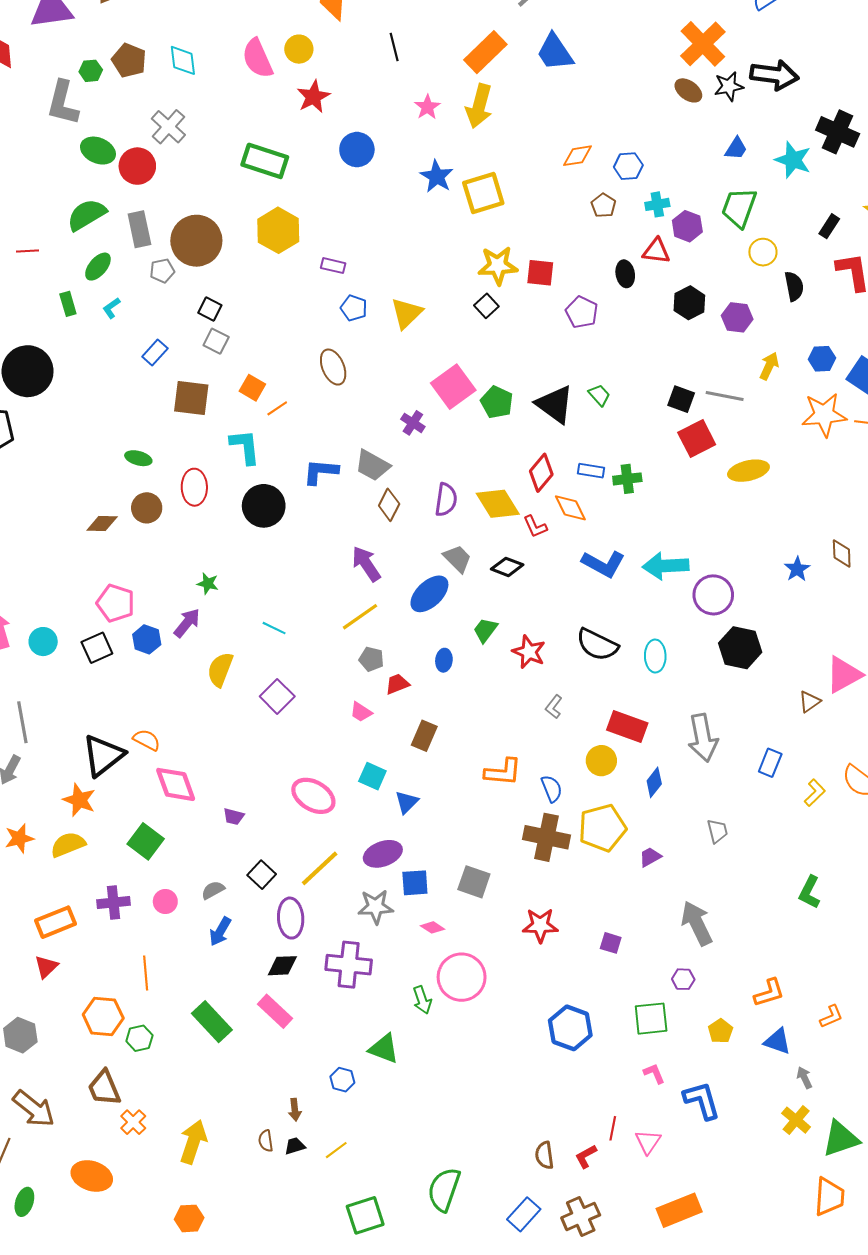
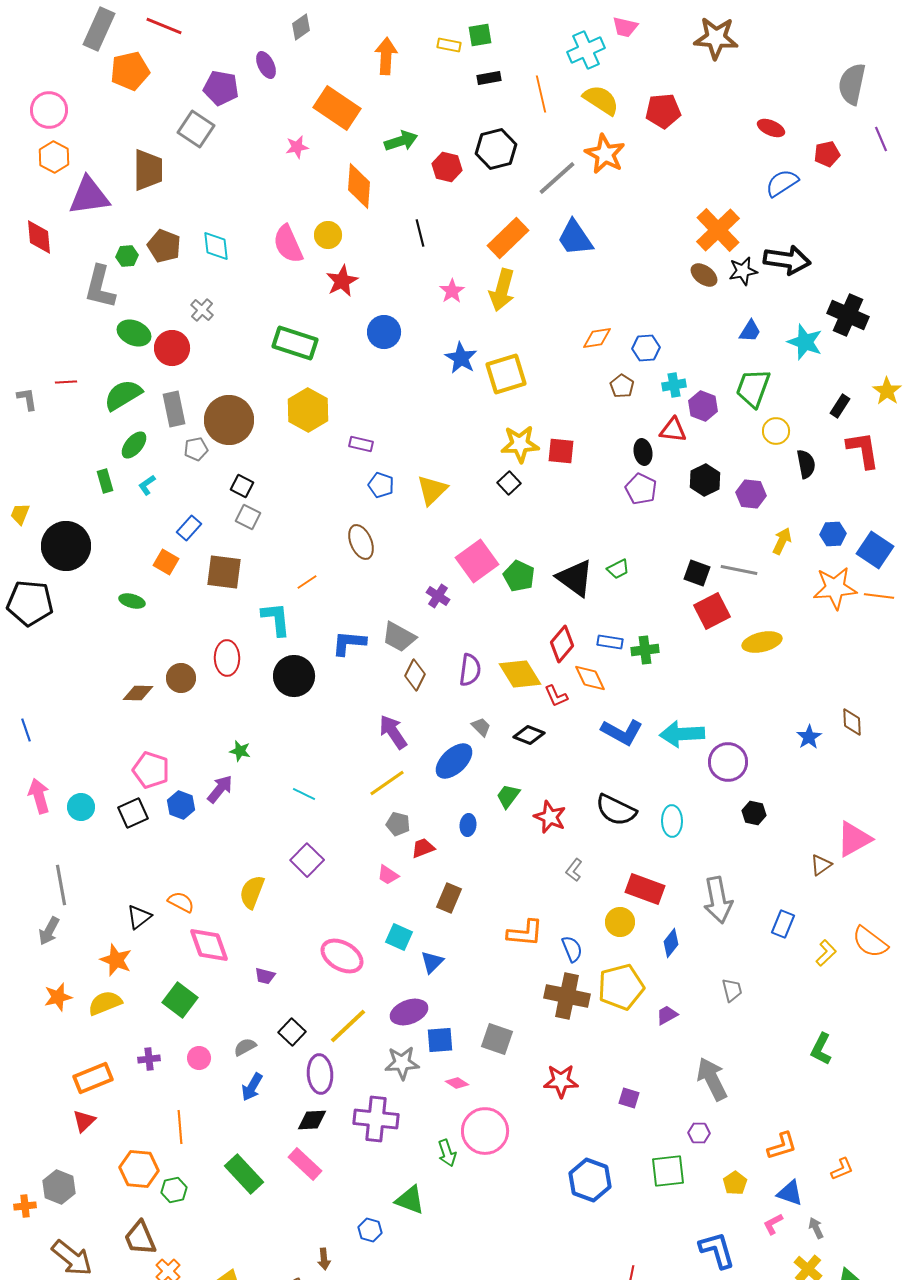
gray cross: (168, 127) -> (202, 310), size x0.7
red line: (28, 251) -> (66, 382), moved
purple pentagon: (582, 312) -> (641, 489), moved
orange square: (252, 388) -> (166, 562), moved
green trapezoid: (599, 395) -> (618, 569), turned 105
green ellipse: (138, 458) -> (132, 601), moved
gray trapezoid: (457, 559) -> (481, 727), size x0.7
black hexagon: (740, 648) -> (754, 813), size x0.6
yellow semicircle: (220, 669) -> (252, 892), moved
black triangle: (103, 755) -> (139, 917), size x0.6
purple cross: (114, 903) -> (149, 1059), size x0.7
pink L-shape: (654, 1073) -> (773, 1224), moved, turned -95

